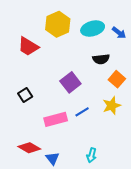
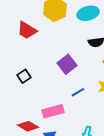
pink rectangle: (56, 119) -> (53, 111), moved

